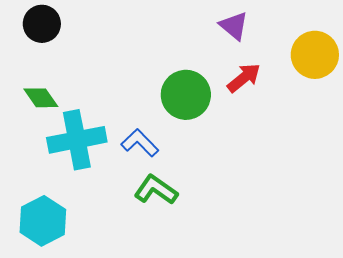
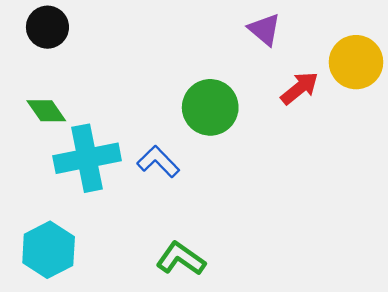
red arrow: (244, 78) -> (300, 88), moved
green L-shape: (156, 190) -> (181, 259), moved

